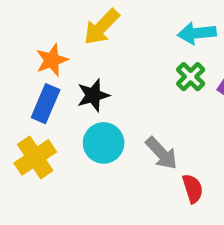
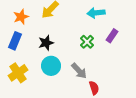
orange star: (52, 60) -> (21, 17), moved
green cross: (191, 77) -> (87, 42), moved
blue rectangle: (46, 104) -> (15, 41), moved

